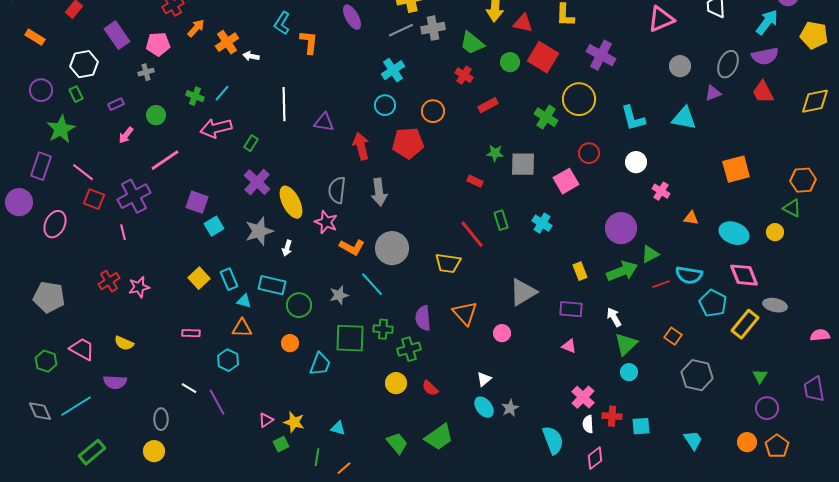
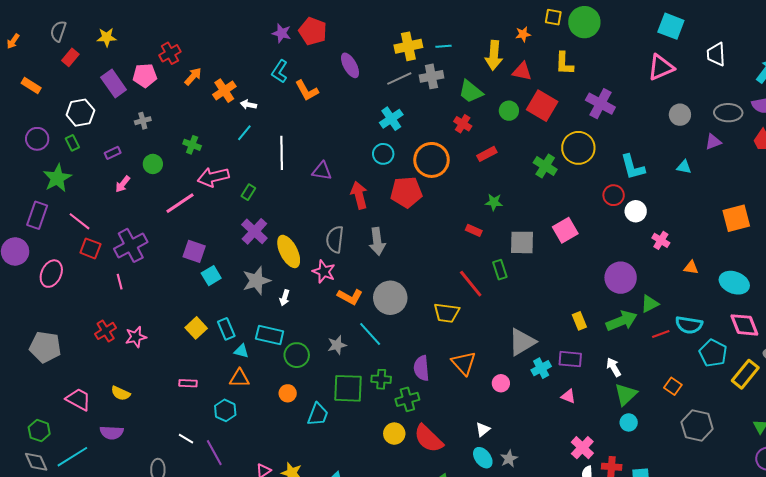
orange L-shape: (309, 42) -> (307, 91), turned 145
pink pentagon: (158, 44) -> (145, 75), moved
gray ellipse: (728, 64) -> (728, 113), turned 68
cyan line: (222, 93) -> (244, 133), moved
orange circle: (433, 111) -> (431, 160), size x1.5
cyan triangle: (684, 118) -> (684, 167), size x0.6
red circle: (589, 153) -> (614, 195), moved
pink line: (165, 160) -> (180, 203), moved
gray square: (523, 164) -> (522, 242), moved
cyan cross: (542, 223) -> (541, 368), moved, turned 30
green hexagon: (46, 361) -> (39, 431), moved
red semicircle: (430, 388) -> (428, 439), size x1.8

